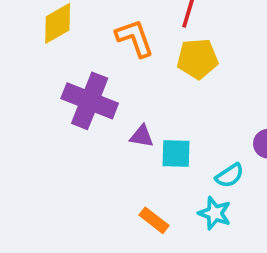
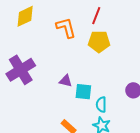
purple cross: (90, 101) -> (21, 70), moved, turned 32
cyan semicircle: (230, 175) -> (101, 105), moved, turned 119

